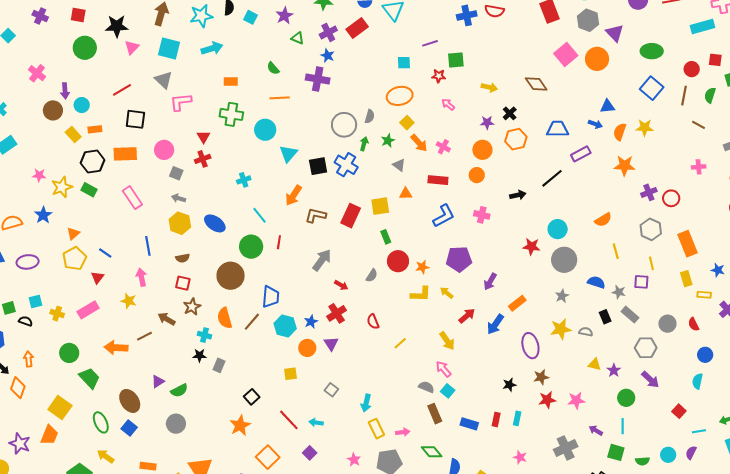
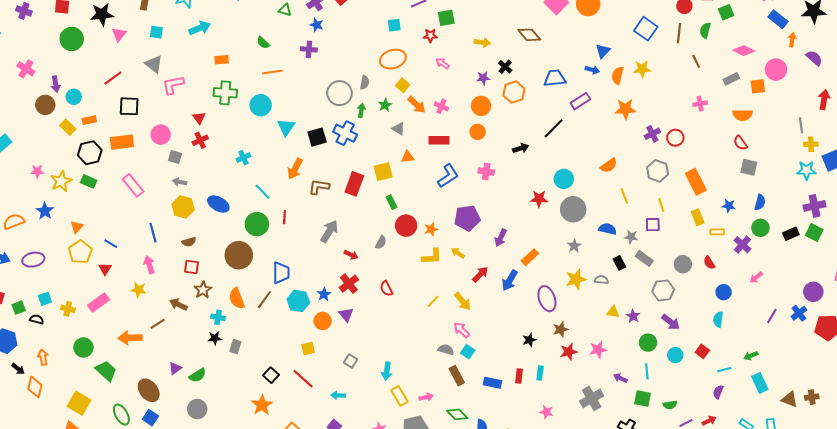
cyan square: (169, 49) -> (156, 32), size x0.6
purple cross: (318, 79) -> (309, 49), size x0.7
blue triangle: (607, 106) -> (603, 51), turned -35
brown line: (698, 125) -> (696, 61), turned 40
yellow line: (400, 343) -> (433, 301), moved
red line: (289, 420) -> (303, 379), moved
cyan circle: (668, 455) -> (675, 355), moved

